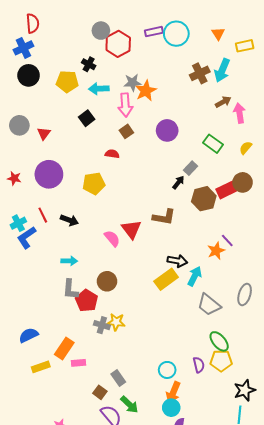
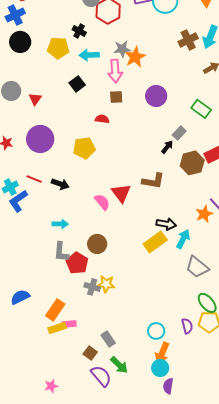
brown square: (126, 131) -> (116, 97), turned 32
red line: (43, 215) -> (34, 179), turned -42
yellow rectangle: (41, 367) -> (57, 328), moved

